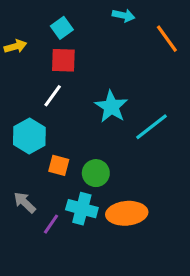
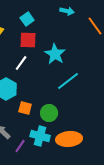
cyan star: (111, 107) -> (55, 54), moved
cyan line: (151, 127) -> (68, 81), moved

